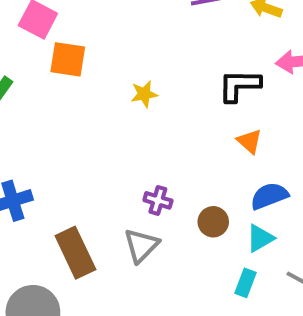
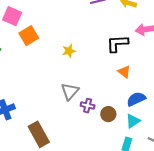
orange square: (68, 59) -> (29, 36), turned -36
purple cross: (158, 200) -> (88, 106), moved
gray triangle: (141, 245) -> (70, 91), moved

